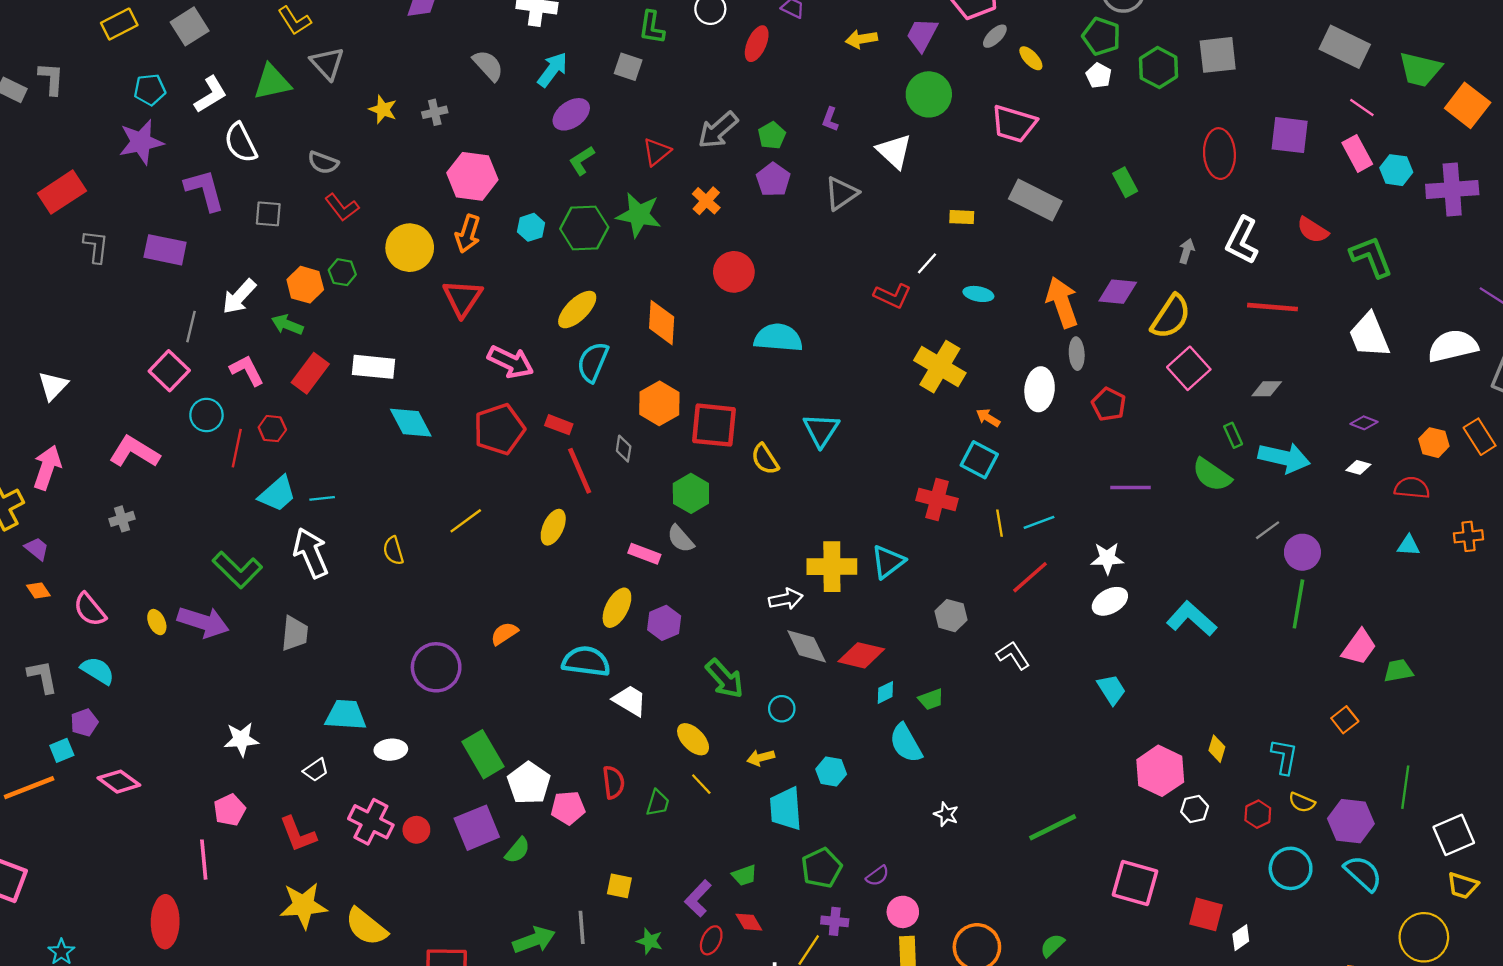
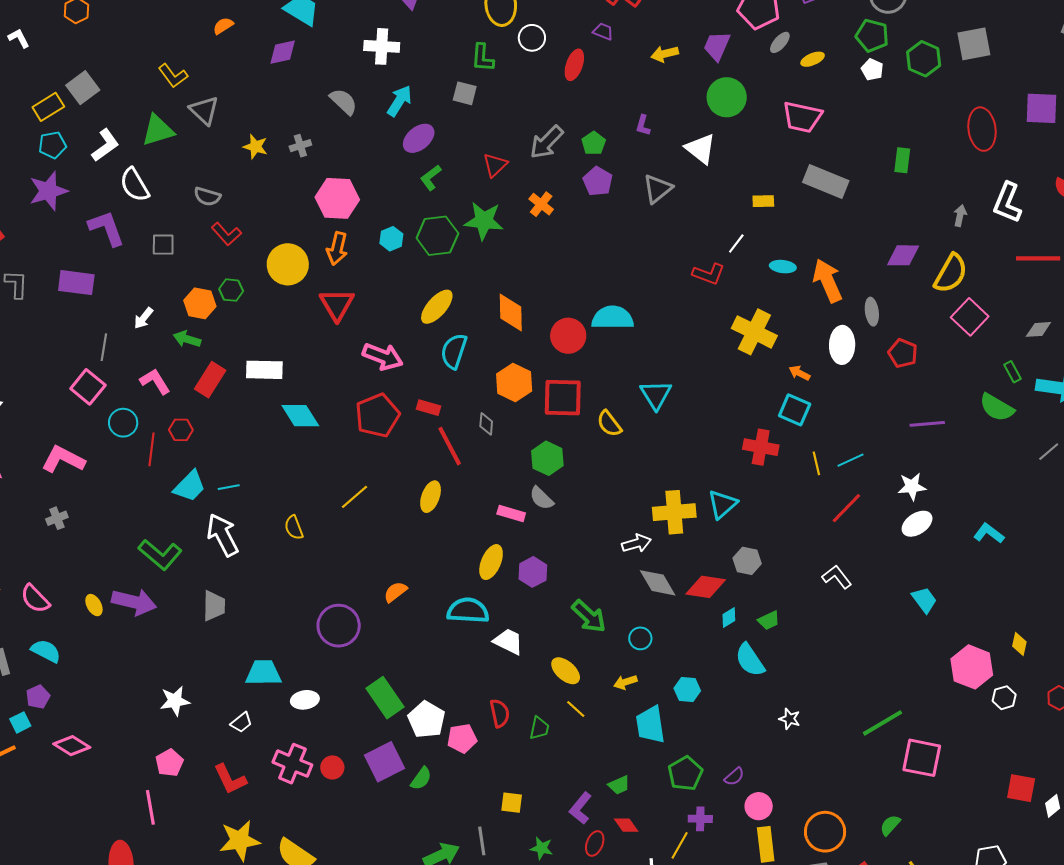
yellow rectangle: (119, 24) -> (48, 107), moved
yellow ellipse: (1031, 58) -> (813, 59), turned -65
green rectangle: (1125, 182) -> (902, 160), turned 40
red circle: (734, 272) -> (568, 336), moved
white arrow: (239, 297) -> (143, 318), size x0.7
orange arrow: (1062, 302) -> (828, 281), moved
gray hexagon: (951, 616) -> (747, 561), moved
cyan L-shape: (1192, 619) -> (989, 533), size x0.7
pink square: (1135, 883) -> (922, 758), moved

